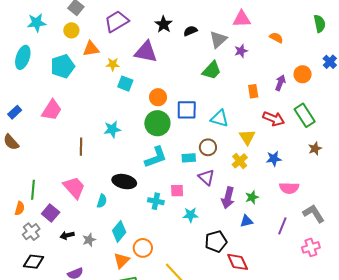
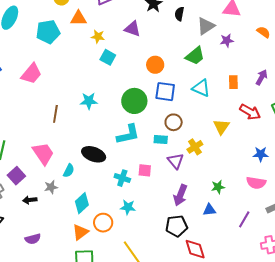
black semicircle: (190, 31) -> (179, 14), turned -64
purple triangle: (146, 52) -> (132, 29), size x0.7
orange circle: (158, 97) -> (155, 65), moved
cyan triangle: (220, 119) -> (201, 88), moved
brown circle: (208, 147) -> (174, 122), moved
blue star: (274, 159) -> (261, 154), moved
yellow cross: (240, 161) -> (195, 147), moved
purple arrow: (228, 198) -> (180, 195), moved
cyan star: (191, 215) -> (128, 207), moved
gray star: (89, 240) -> (51, 187), moved

